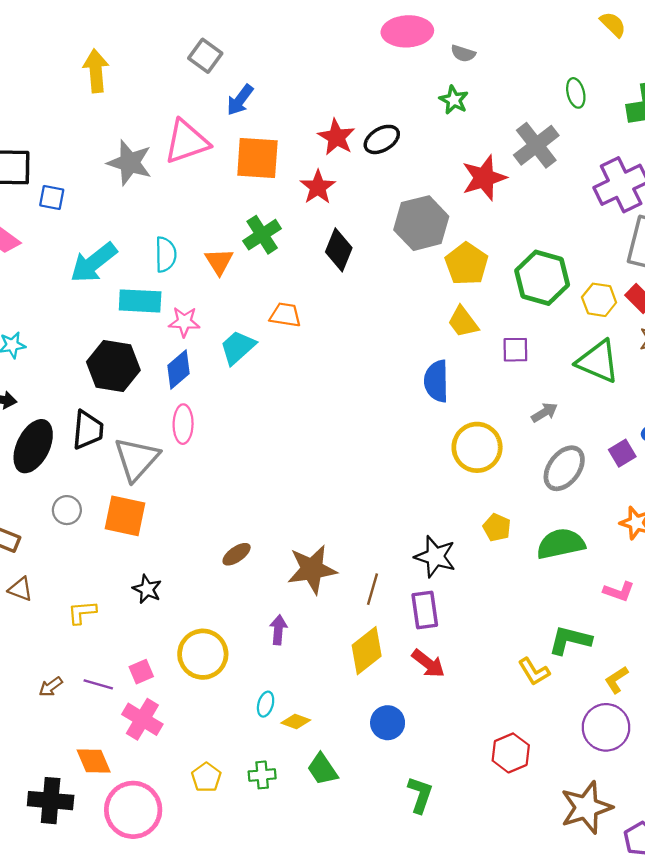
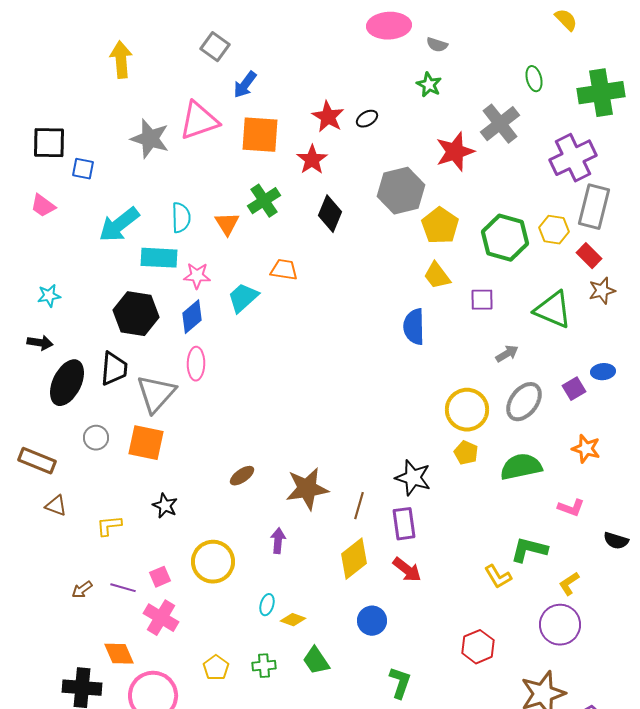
black ellipse: (382, 139) -> (367, 119), size x0.7
yellow hexagon: (599, 300) -> (554, 230), moved
yellow circle: (477, 447) -> (467, 410), moved

